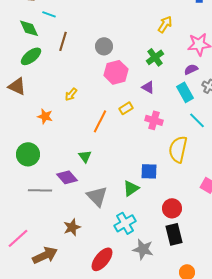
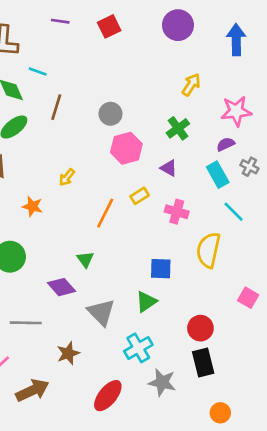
blue square: (149, 171) -> (161, 269), moved
gray line: (40, 190) -> (26, 323), moved

